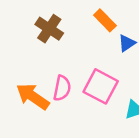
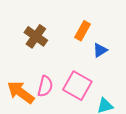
orange rectangle: (105, 20) -> (82, 31), turned 72

